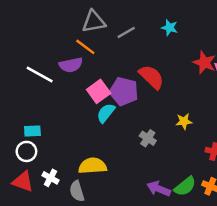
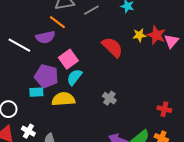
purple pentagon: (124, 91) -> (46, 76), moved
yellow star: (184, 121) -> (139, 35), moved
cyan rectangle: (32, 131) -> (36, 92), moved
yellow semicircle: (93, 166) -> (63, 99), moved

